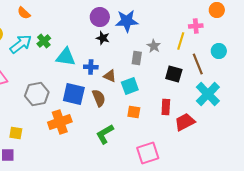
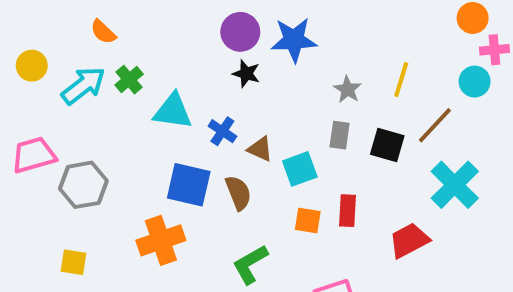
orange semicircle: (24, 13) -> (103, 32), moved
pink cross: (196, 26) -> (494, 50), moved
cyan circle: (219, 51) -> (475, 82), moved
gray rectangle: (137, 58) -> (340, 135), moved
brown line: (198, 64) -> (435, 125), turned 65
blue cross: (91, 67) -> (222, 131), turned 32
gray hexagon: (37, 94) -> (83, 185), moved
red rectangle: (166, 107) -> (348, 211), moved

